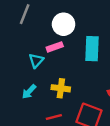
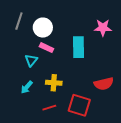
white circle: (64, 24) -> (43, 28), moved
pink rectangle: (55, 47) -> (46, 48), turned 48

